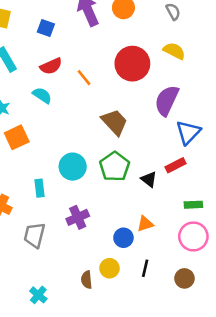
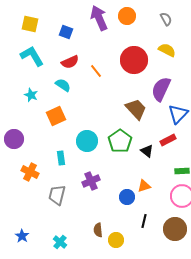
brown trapezoid: (115, 122) -> (136, 109), moved
orange square: (17, 137) -> (56, 116), moved
yellow circle: (109, 268) -> (116, 240), moved
brown circle: (184, 278) -> (175, 229), size x1.5

